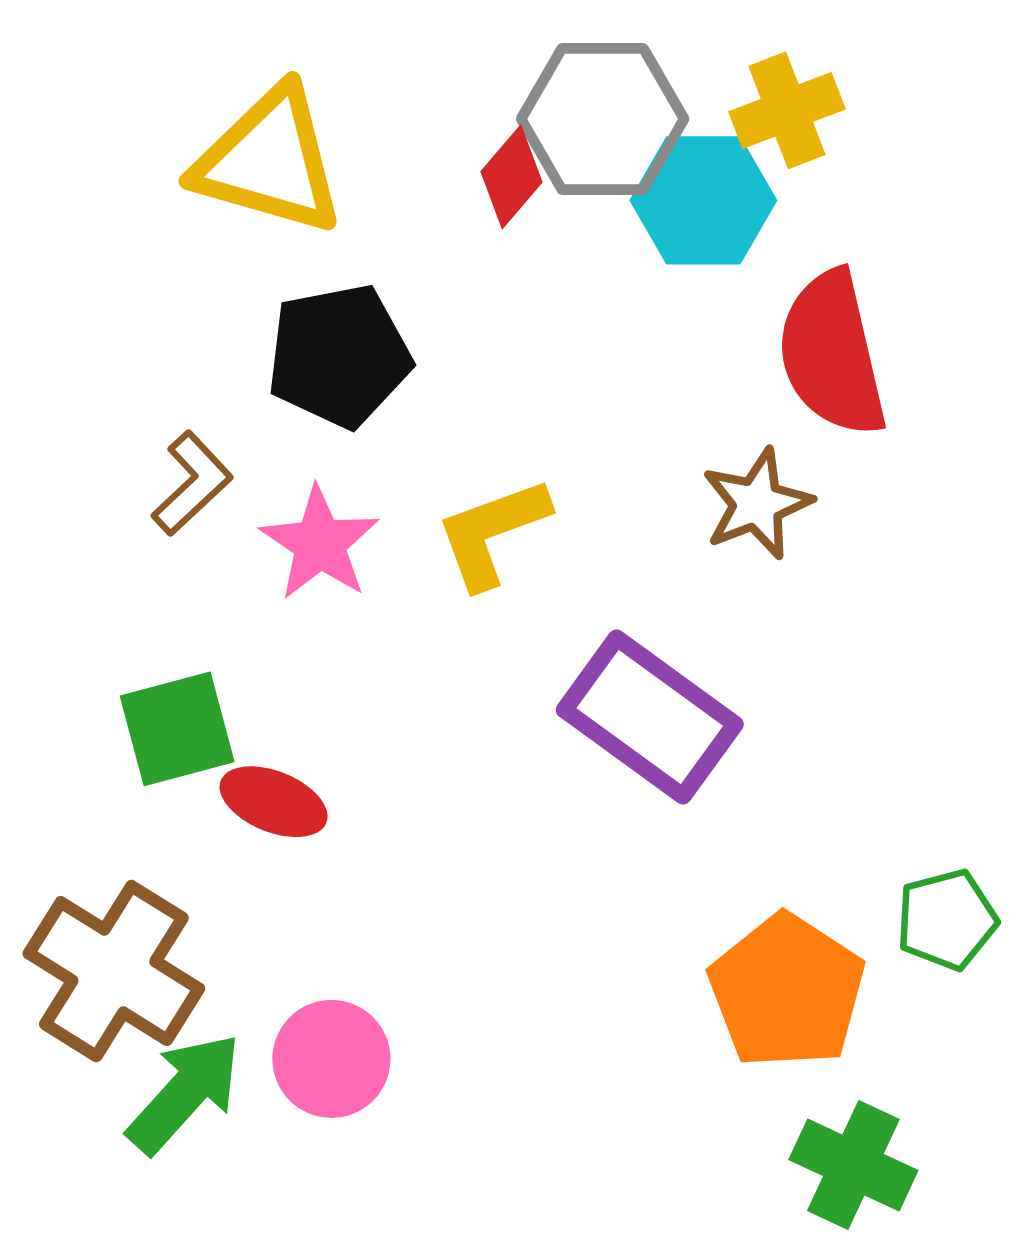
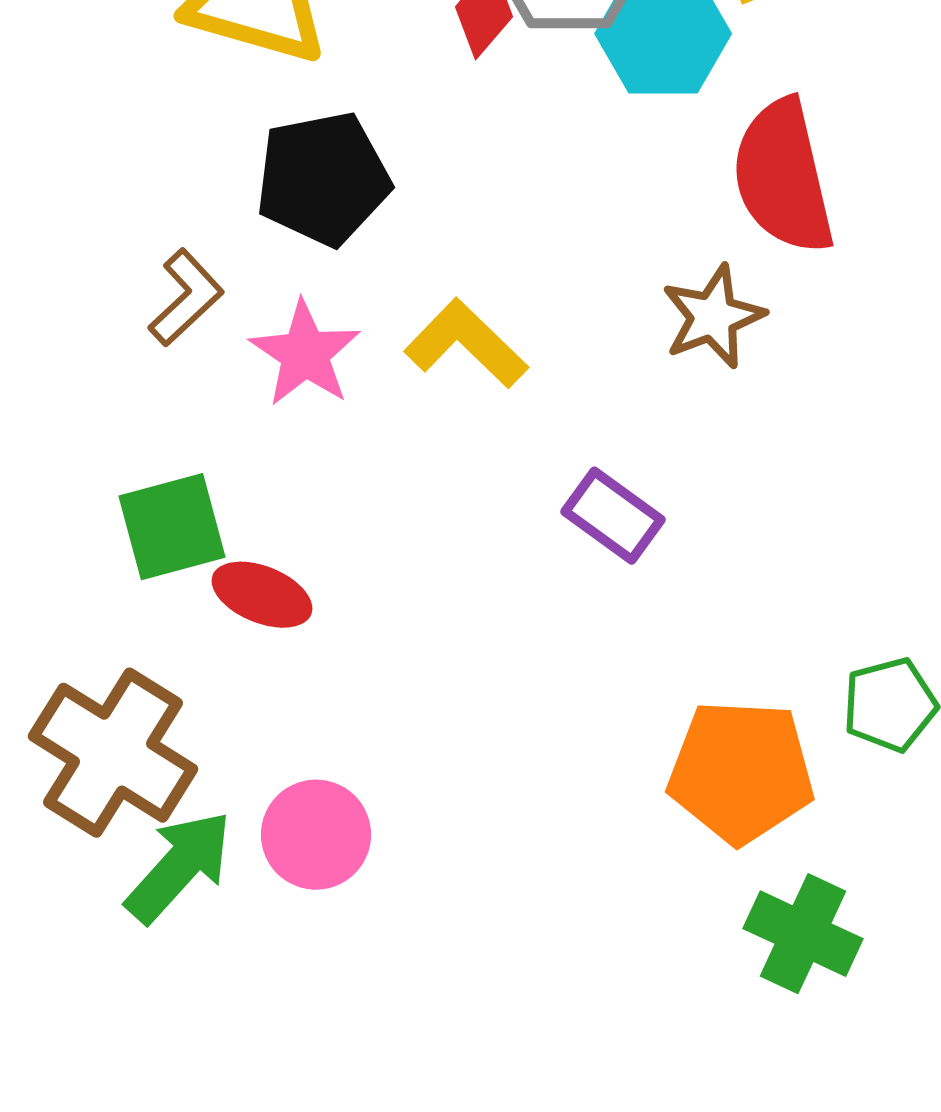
yellow L-shape: (492, 533) -> (466, 344), turned 64
purple rectangle: (650, 717) -> (613, 516), size x0.6
orange pentagon: (787, 991) -> (741, 772), turned -30

